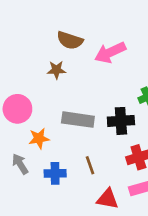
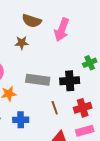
pink arrow: (110, 52) -> (62, 30), turned -45
brown line: (90, 165) -> (55, 108), moved

